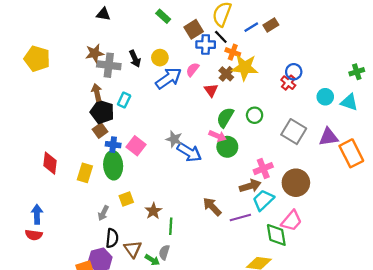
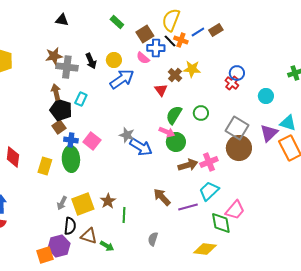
orange cross: (233, 52) -> (181, 40), moved
yellow star: (245, 67) -> (192, 69), size x0.7
pink semicircle: (193, 70) -> (143, 58), moved, turned -88
cyan triangle: (349, 102) -> (288, 123), moved
purple triangle: (329, 137) -> (269, 133), turned -36
brown circle: (296, 183) -> (239, 148), moved
brown arrow: (250, 186) -> (188, 165), moved
yellow square: (126, 199) -> (83, 204), moved, size x1.6
brown triangle: (133, 249) -> (89, 236), turned -36
gray semicircle: (164, 252) -> (153, 239), moved

